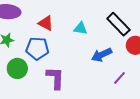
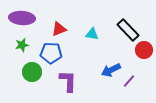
red triangle: (46, 23) -> (59, 29), turned -49
blue arrow: (102, 55) -> (111, 70), moved

